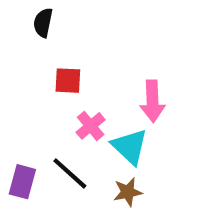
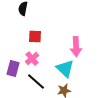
pink cross: (91, 126) -> (32, 59), moved
purple rectangle: (22, 182) -> (13, 69), moved

